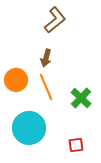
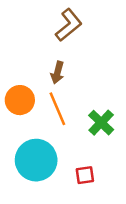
red square: (76, 145) -> (85, 175), moved

